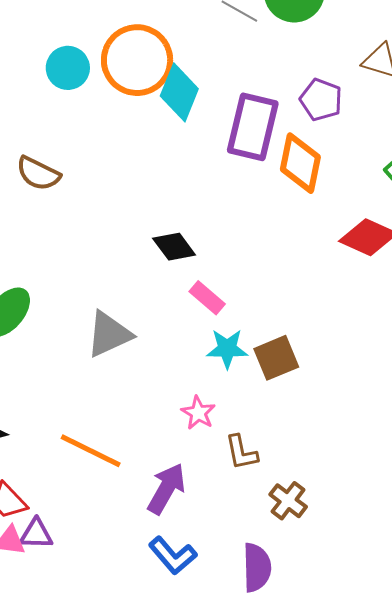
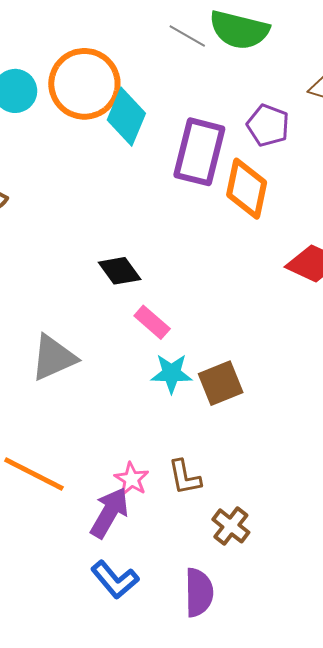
pink star: (198, 413) -> (132, 479), moved

